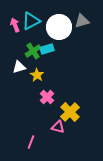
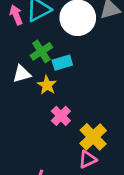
cyan rectangle: (47, 49) -> (62, 63), moved
pink triangle: (58, 127) -> (88, 159), moved, turned -40

